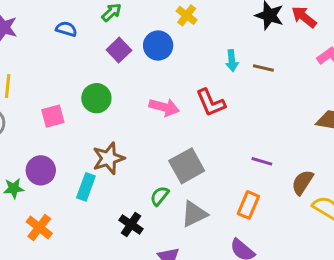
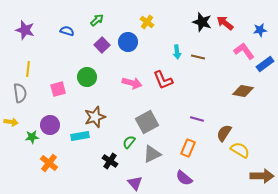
cyan rectangle: (86, 187) -> (80, 136), turned 60

